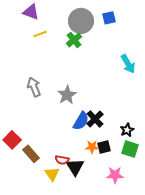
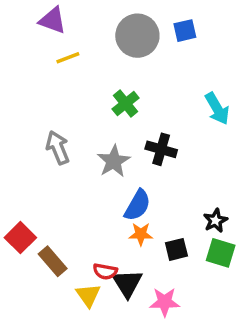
green cross: (74, 40) -> (126, 103), moved
black cross: (95, 119) -> (161, 149), moved, turned -30
orange star: (92, 147) -> (141, 234), moved
pink star: (115, 175) -> (165, 302), moved

